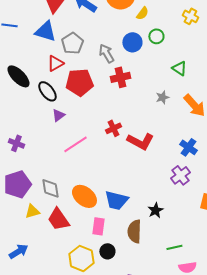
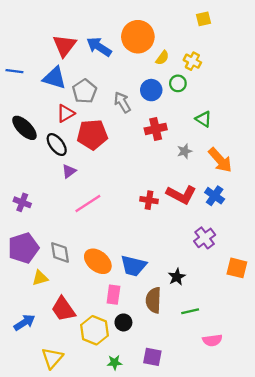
yellow cross: (190, 16) -> (192, 61), moved
red cross: (120, 77) -> (156, 129), moved
red cross: (113, 128) -> (149, 200), moved, turned 35
red L-shape: (140, 141) -> (181, 195), moved
blue cross: (188, 147) -> (215, 196), moved
red trapezoid: (58, 219) -> (63, 309), moved
green line: (174, 247) -> (190, 311), moved

